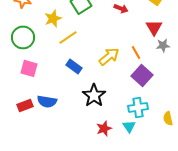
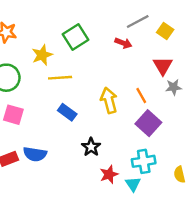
yellow line: (68, 37) -> (60, 78), turned 30
yellow arrow: (109, 56) -> (109, 100), turned -65
black star: (94, 95) -> (91, 147), size x0.7
red star: (104, 128) -> (109, 174), moved

